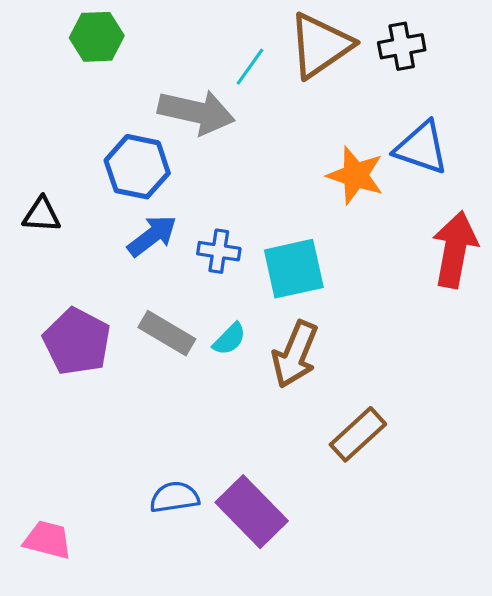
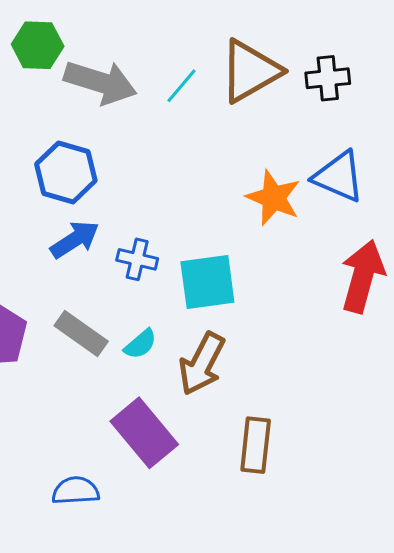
gray arrow: (196, 112) -> (100, 82), moved
brown rectangle: (358, 434) -> (256, 445), turned -46
purple rectangle: (252, 512) -> (144, 433), moved

